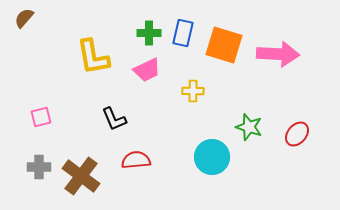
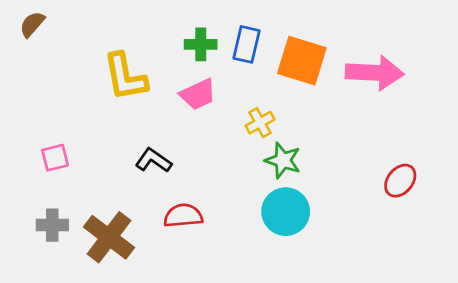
yellow cross: (193, 91) -> (260, 123), turned -30
black L-shape: (114, 119) -> (153, 160), turned 148
green star: (249, 127) -> (283, 160), moved

